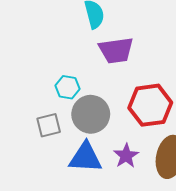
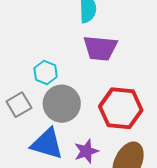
gray square: (49, 125) -> (19, 105), turned -30

